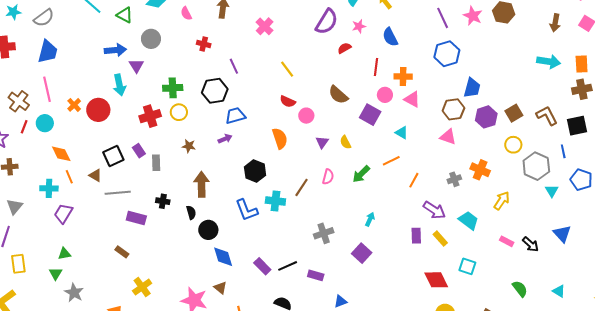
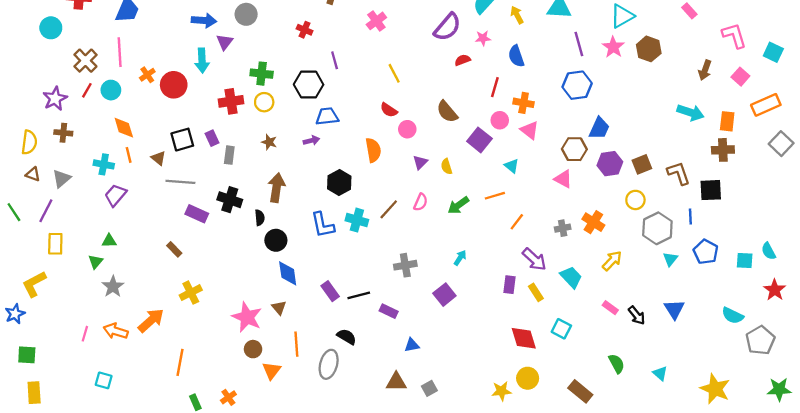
black cross: (163, 201) -> (230, 200), size x1.5

